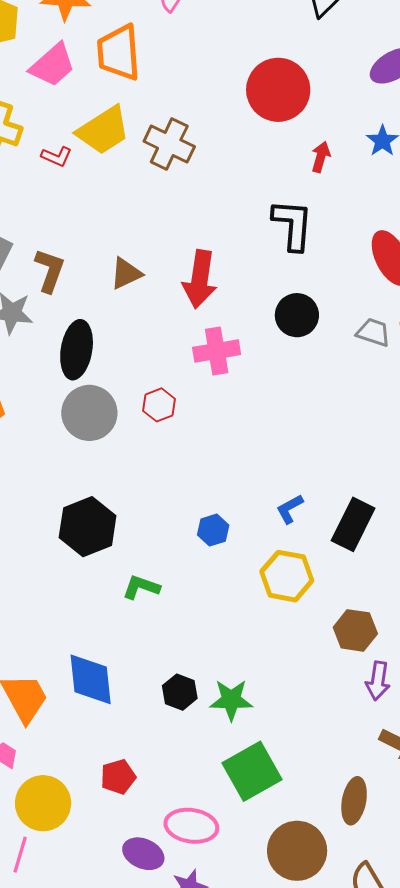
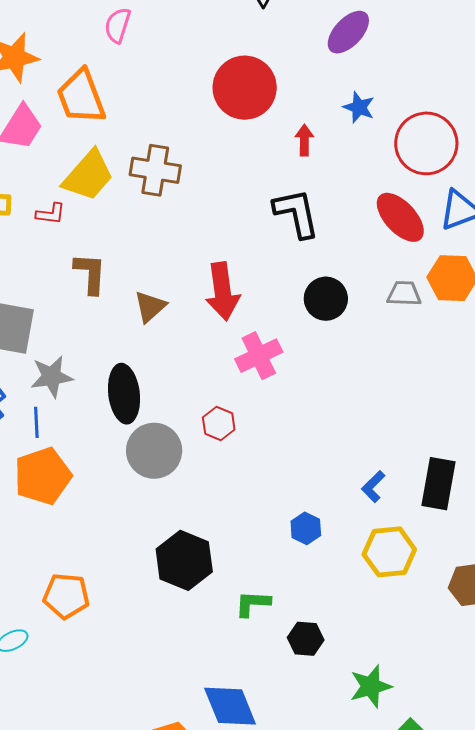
brown L-shape: (50, 270) -> (90, 273), moved
black hexagon: (180, 692) -> (306, 639), moved

